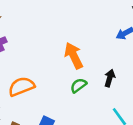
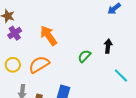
orange arrow: (74, 56) -> (49, 36), moved

